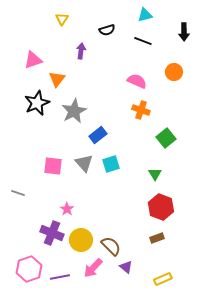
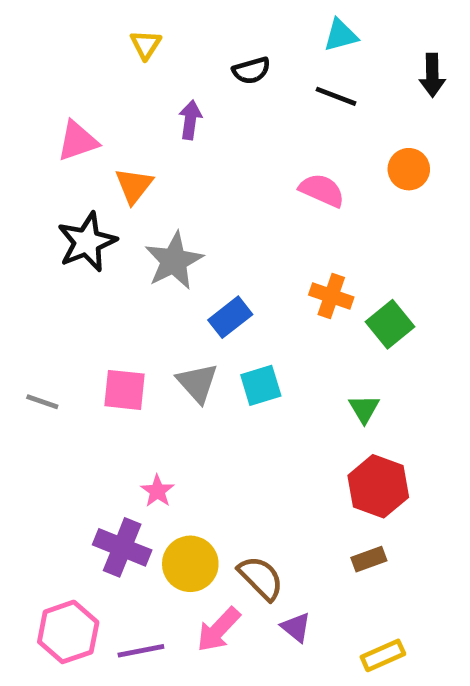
orange cross: (141, 110) -> (331, 296), moved
gray line: (18, 193) -> (42, 402), moved

